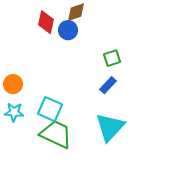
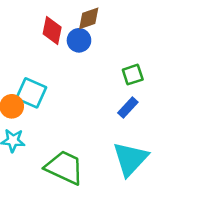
cyan square: (50, 109) -> (31, 93), moved

